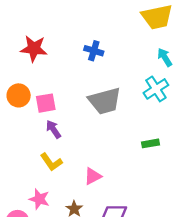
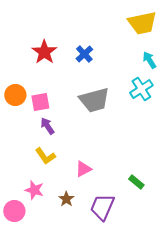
red star: (34, 49) -> (44, 52), moved, turned 30
blue cross: (94, 51) -> (84, 54), turned 30
green rectangle: (151, 143) -> (136, 182), moved, turned 49

